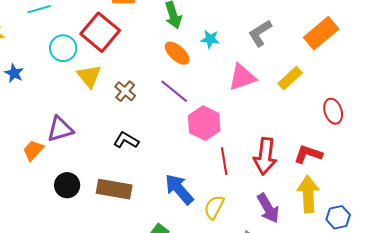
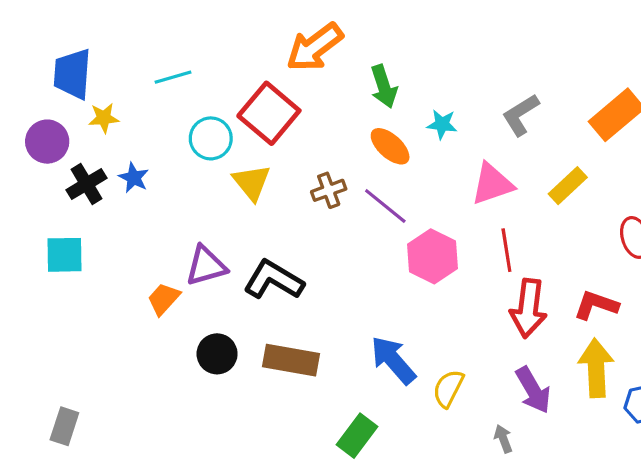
brown cross: (125, 91) -> (329, 190), moved, turned 30
black L-shape: (126, 140) -> (274, 280), moved, size x1.5
red line: (224, 161) -> (506, 250), moved

